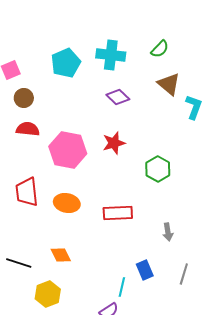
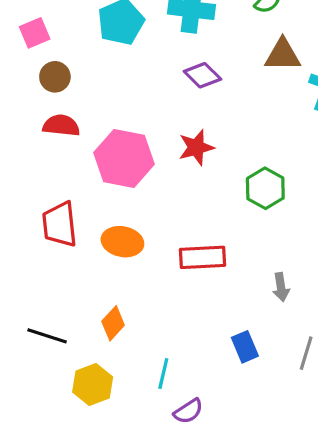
brown triangle: (169, 84) -> (283, 55), turned -40
orange diamond: (61, 255) -> (113, 323), turned 70
cyan line: (122, 287) -> (163, 373), moved

